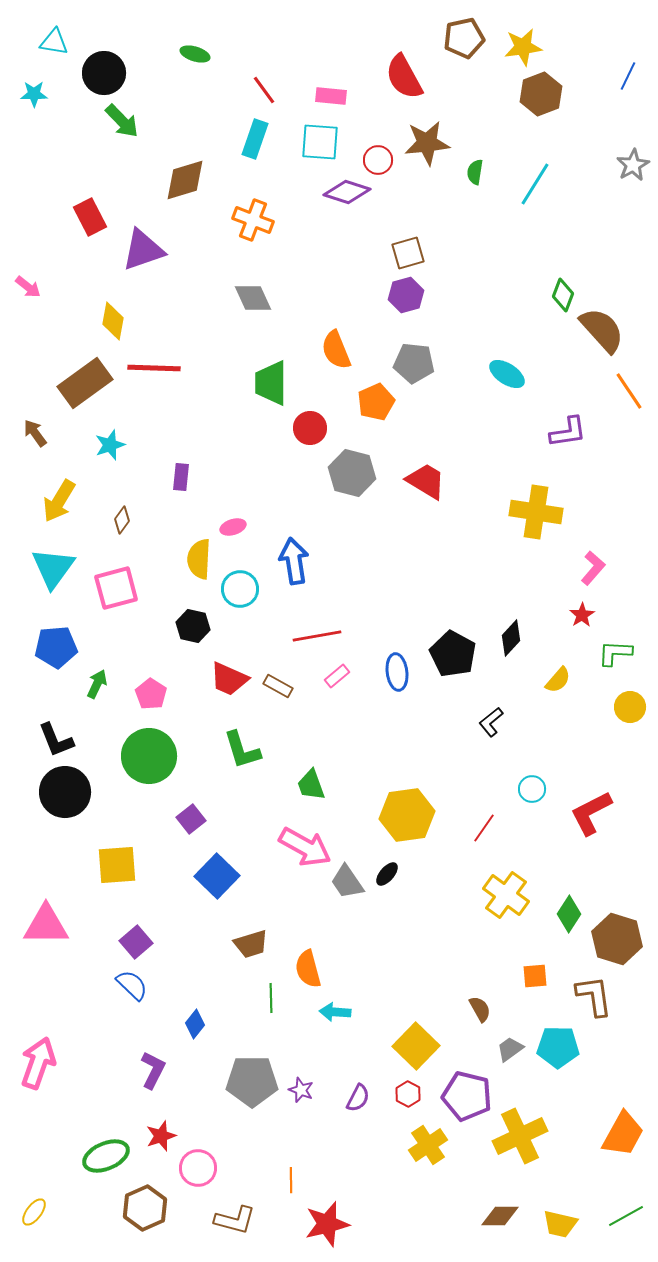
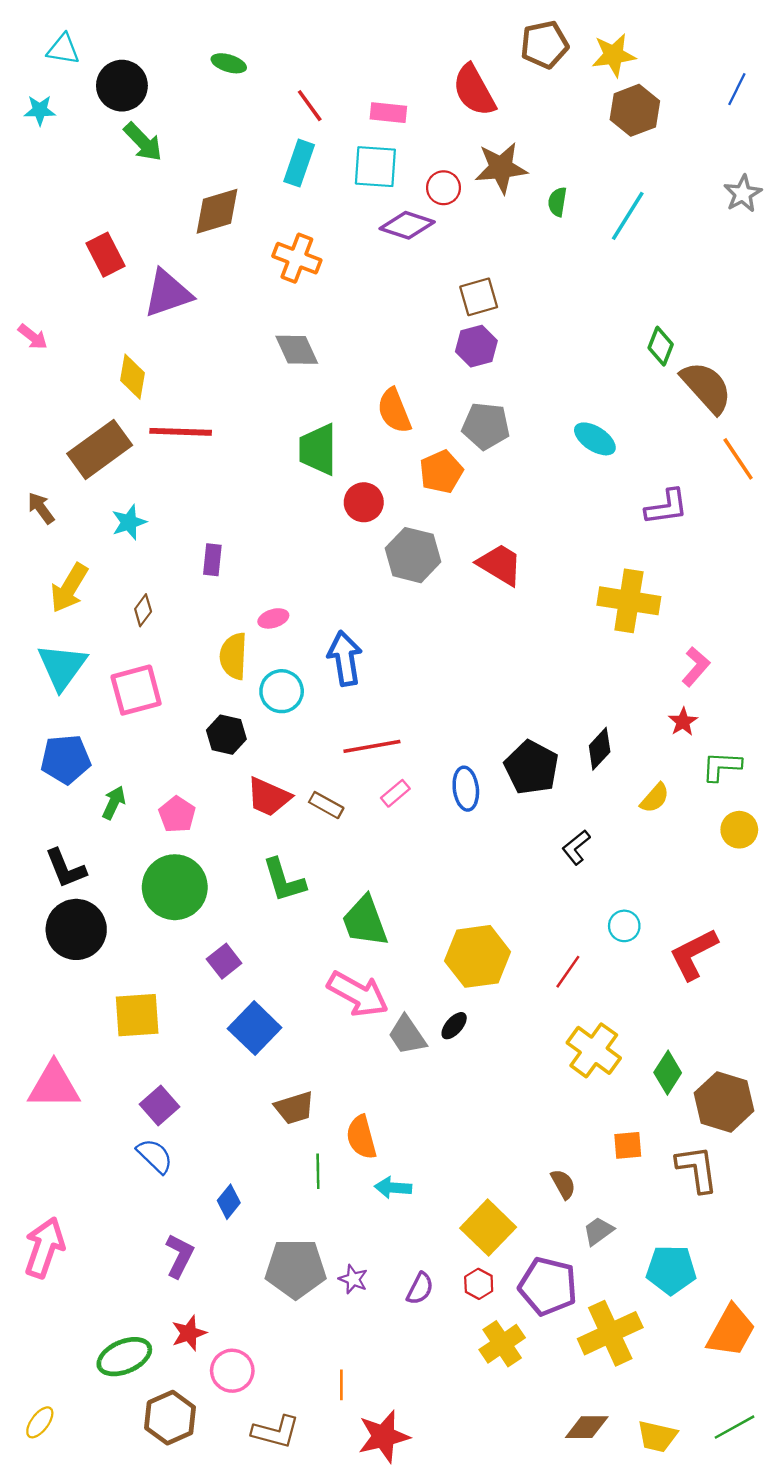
green trapezoid: (311, 785) -> (365, 921), size x1.4
cyan pentagon: (558, 1047) -> (671, 1270), moved

